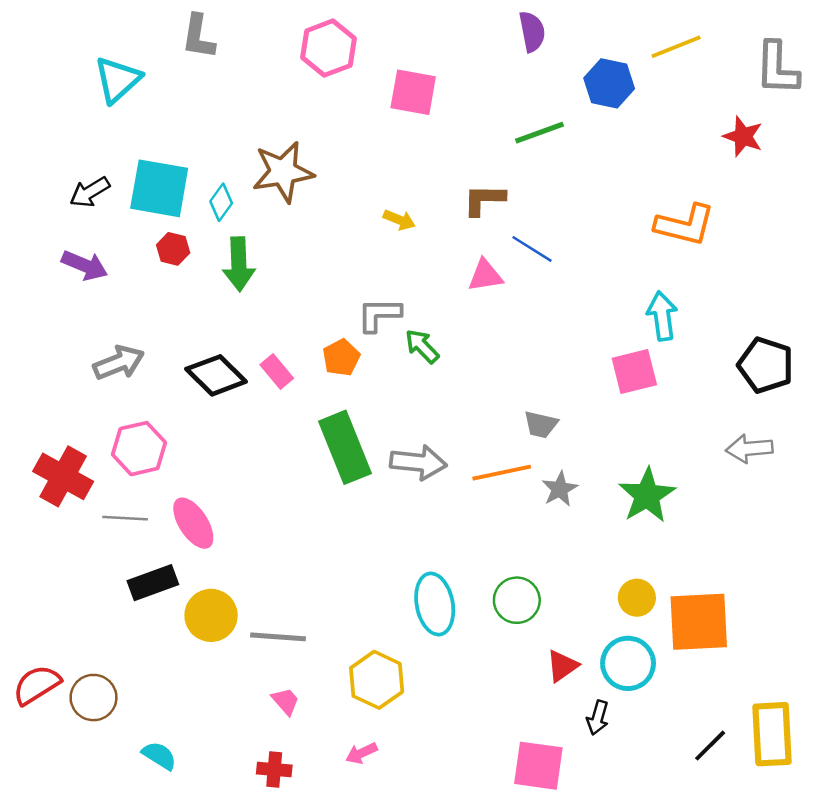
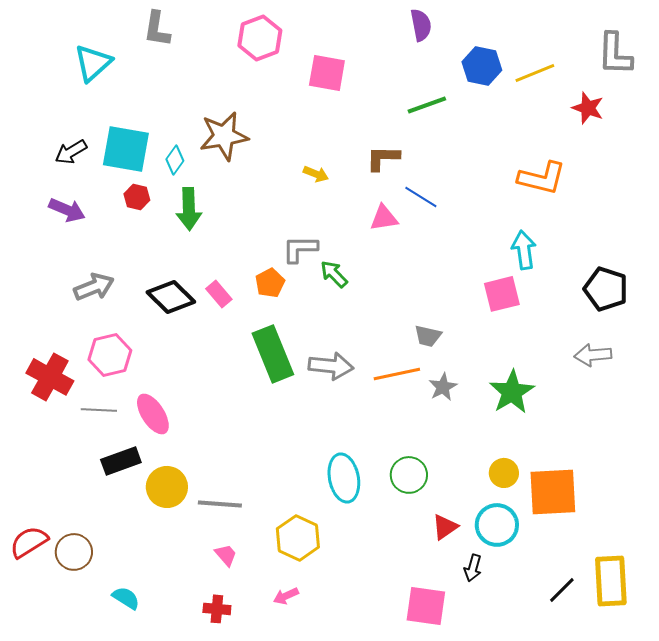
yellow line: (676, 47) -> (535, 73), moved

